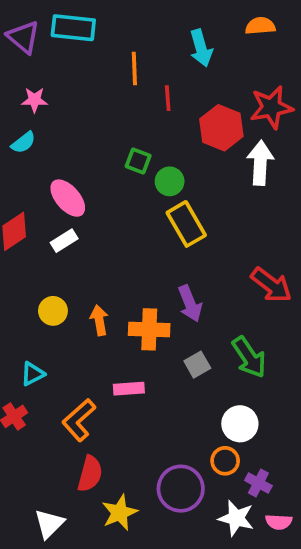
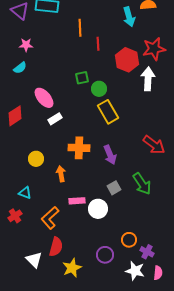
cyan arrow: (201, 48) -> (129, 17), moved
green square: (138, 161) -> (82, 78), turned -32
white rectangle: (64, 241) -> (55, 119), moved
orange arrow: (99, 320) -> (61, 174), moved
orange cross: (149, 329) -> (79, 148), moved
cyan triangle: (33, 374) -> (25, 193), turned 48
white circle: (240, 424) -> (98, 209), moved
purple circle: (181, 489) -> (105, 255), size x0.7
pink semicircle: (279, 522) -> (158, 273), turned -88
white triangle: (49, 524) -> (34, 260), moved, turned -30

